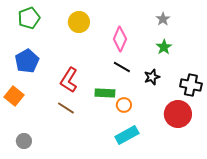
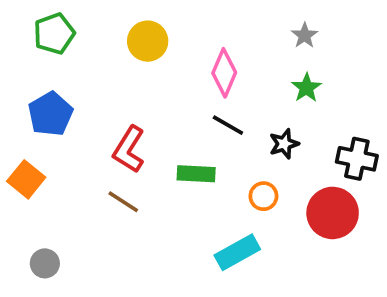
orange circle: (124, 105) -> (263, 196), moved

